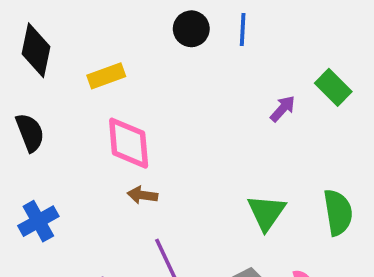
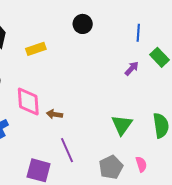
blue line: (243, 30) -> (138, 33), moved
pink diamond: (129, 143) -> (28, 101), moved

